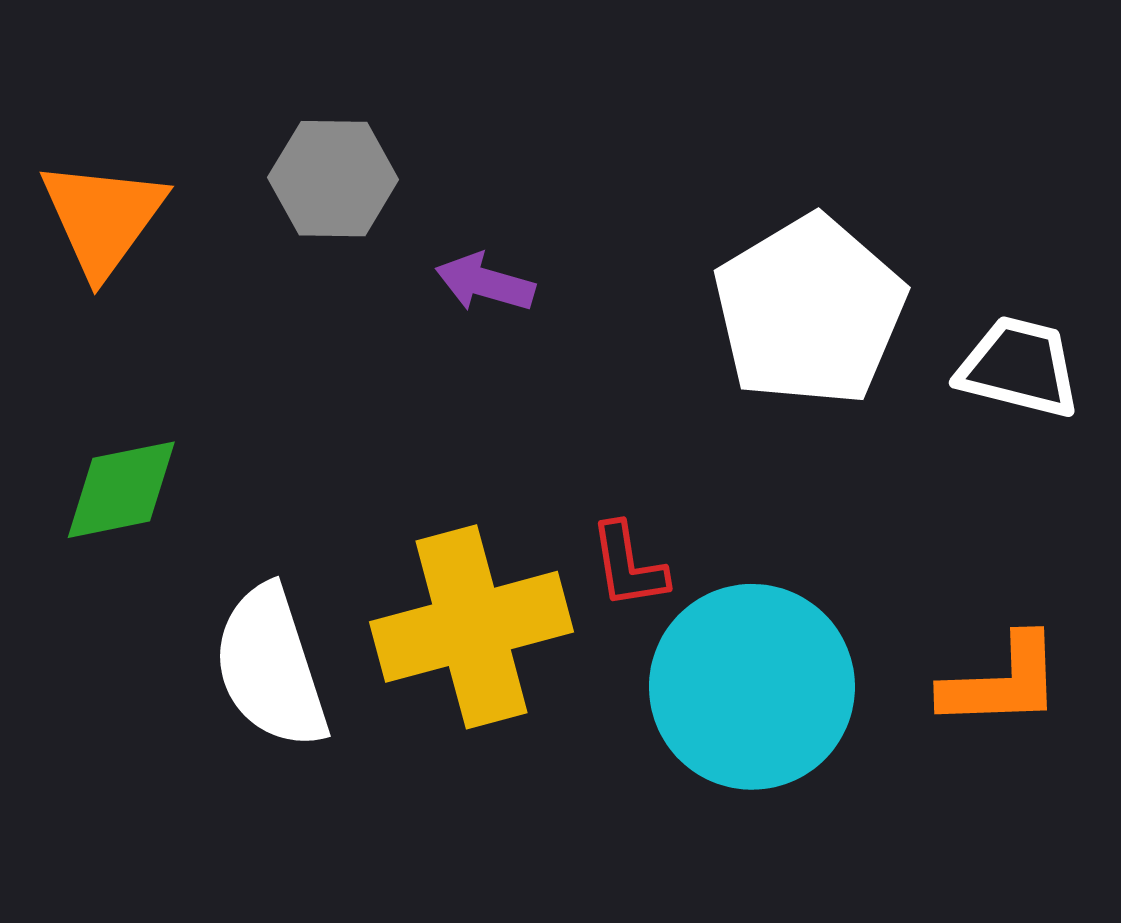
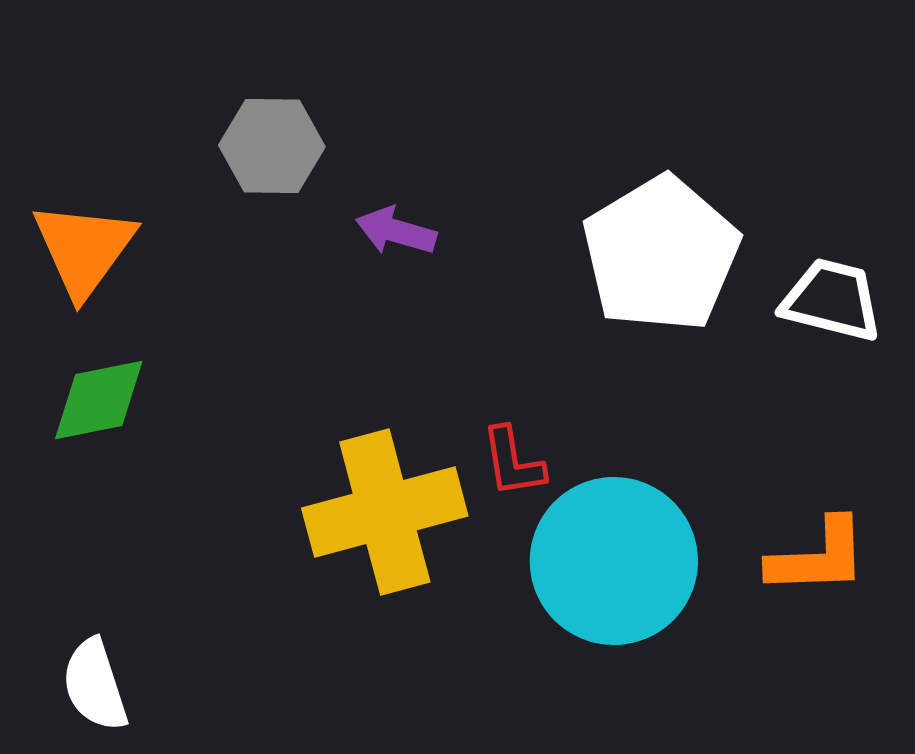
orange triangle: (103, 218) -> (84, 249), moved
white semicircle: (271, 667) -> (95, 685), moved, size x0.7

